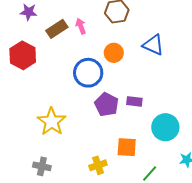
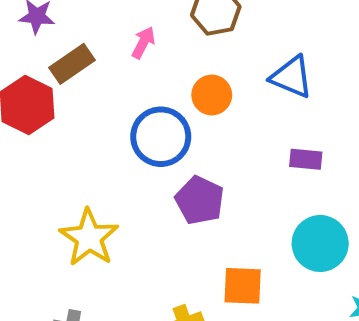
pink arrow: (81, 26) -> (143, 43), turned 49
brown rectangle: (57, 29) -> (72, 64), moved
purple rectangle: (134, 101) -> (306, 159), moved

